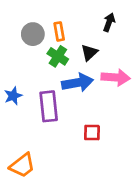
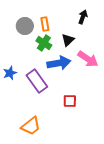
pink arrow: (116, 77) -> (88, 59), turned 30
purple rectangle: (49, 106) -> (37, 81), turned -30
orange trapezoid: (22, 165) -> (31, 126), moved

